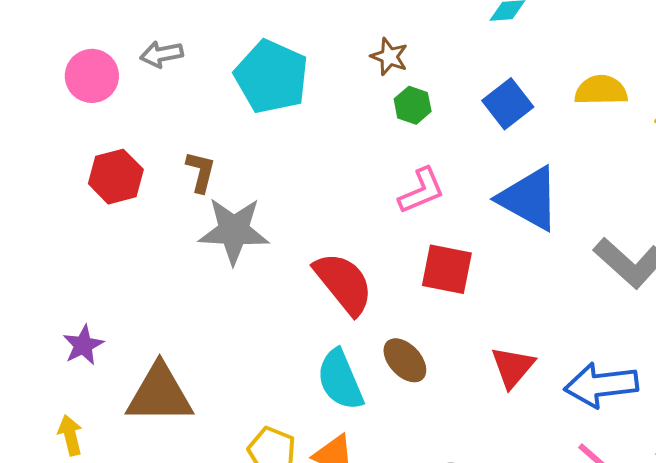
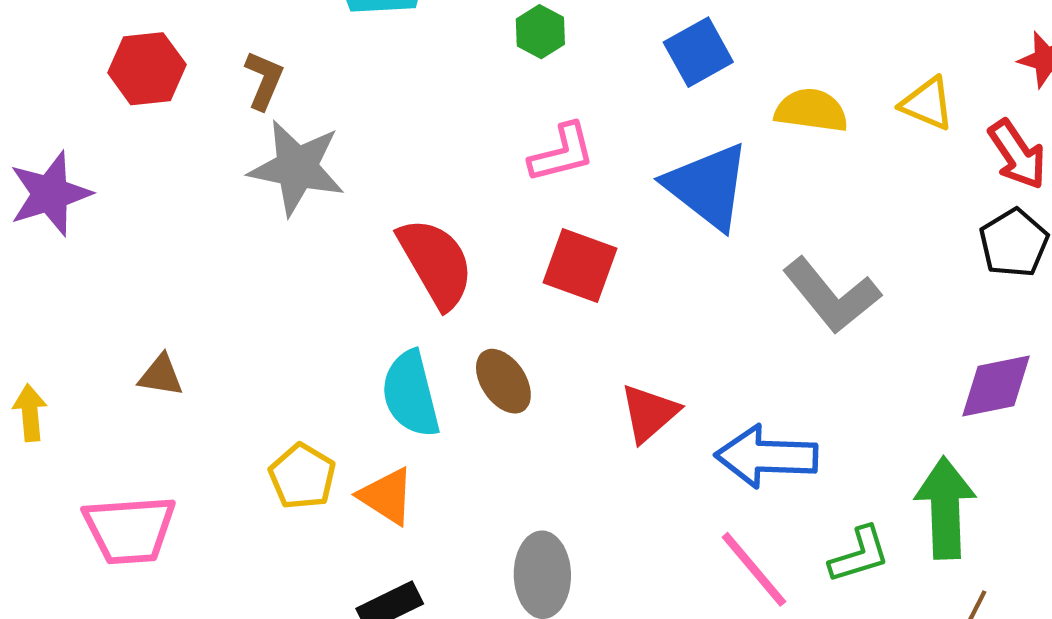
yellow semicircle: (601, 90) -> (811, 110), moved
green hexagon: (413, 105) -> (540, 32), moved
purple star: (83, 345) -> (50, 194), moved, size x1.5
brown triangle: (160, 394) -> (161, 375), size x0.5

